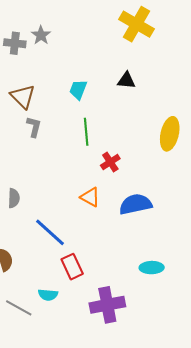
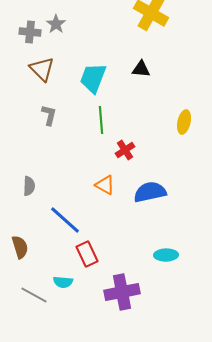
cyan trapezoid: (78, 90) -> (93, 78), size x1.5
brown triangle: (23, 97) -> (42, 69), moved
yellow ellipse: (170, 134) -> (184, 122), size x0.7

